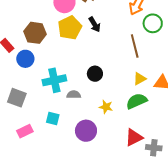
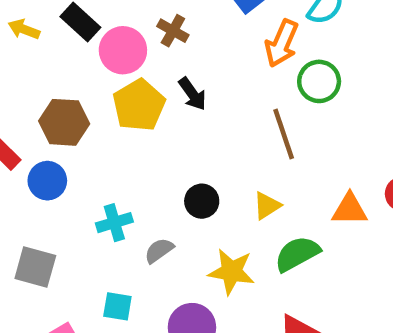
yellow triangle: (140, 79) -> (267, 206), moved
cyan cross: (54, 80) -> (114, 223), size x0.7
gray semicircle: (74, 95) -> (159, 251), turned -32
yellow star: (106, 107) -> (231, 272), size x1.5

